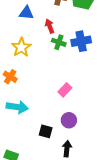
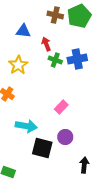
cyan arrow: (17, 107) -> (26, 126), moved
black square: (46, 131) -> (42, 148), size x1.5
black arrow: (67, 149) -> (84, 165), moved

